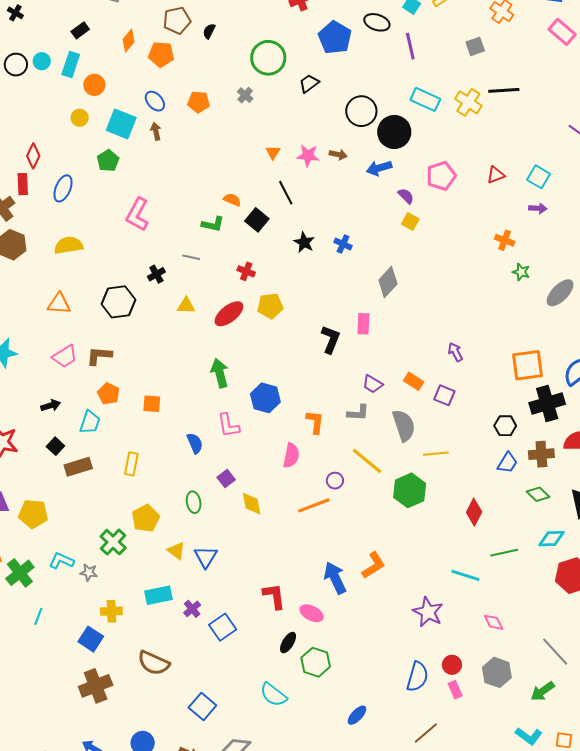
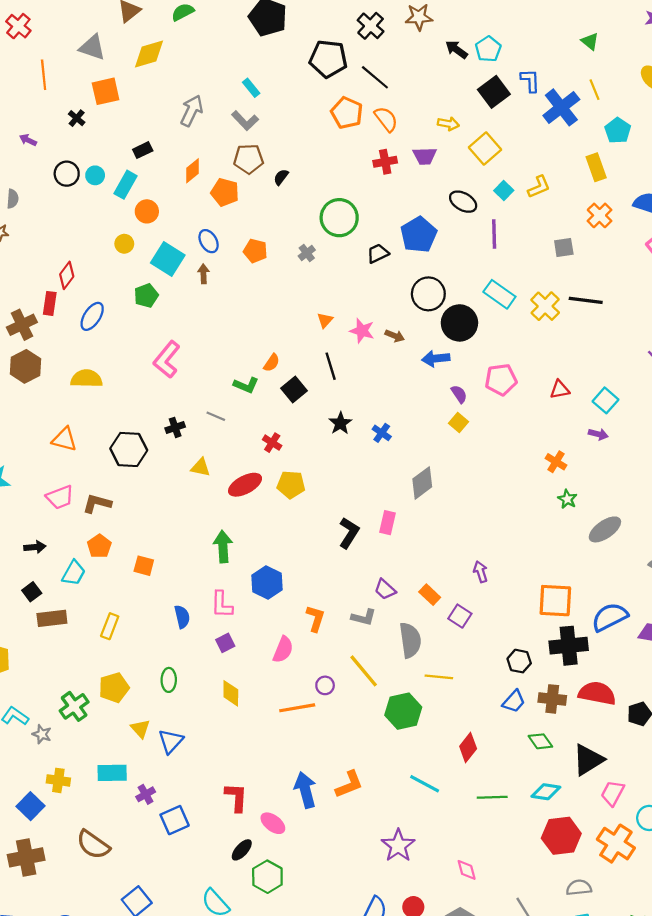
blue pentagon: (335, 38) -> (419, 235), moved
orange semicircle: (232, 200) -> (272, 363), turned 90
purple square: (226, 478) -> (225, 643), moved
cyan line: (465, 575) -> (425, 784), moved

